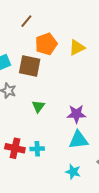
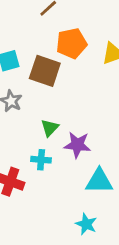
purple star: (76, 114) -> (77, 145), moved
cyan cross: (37, 149) -> (41, 160), moved

